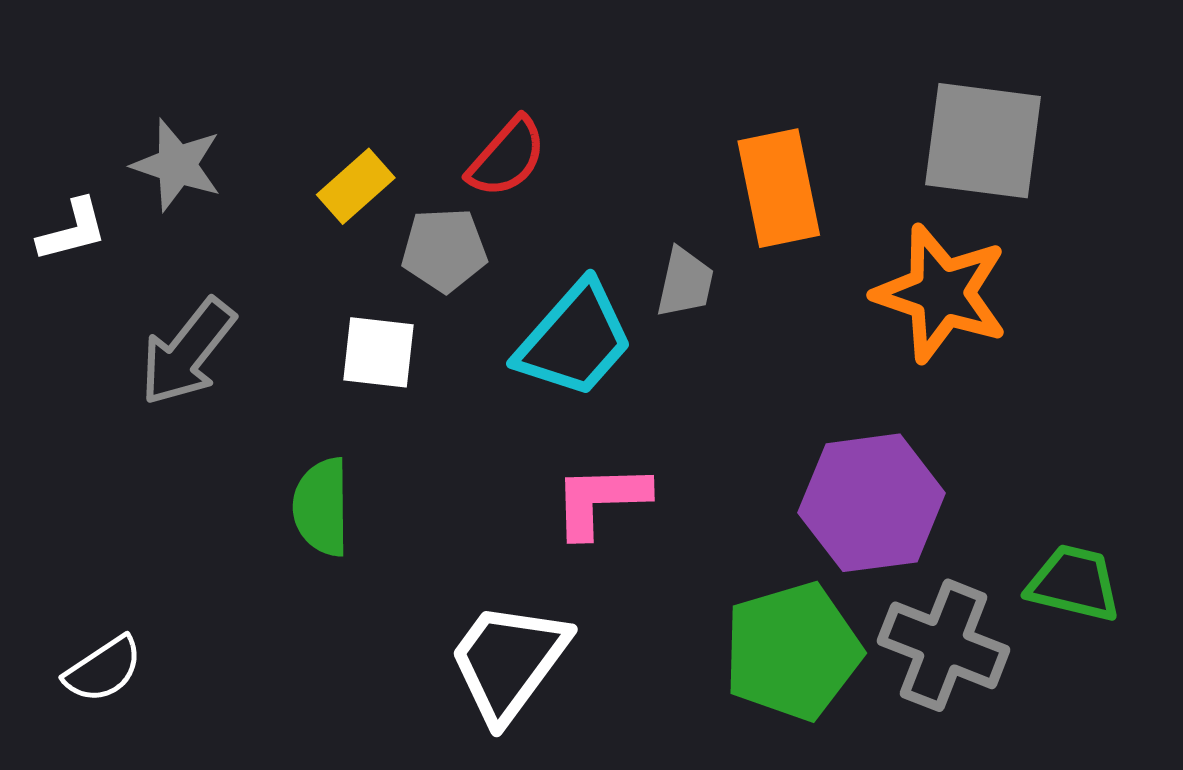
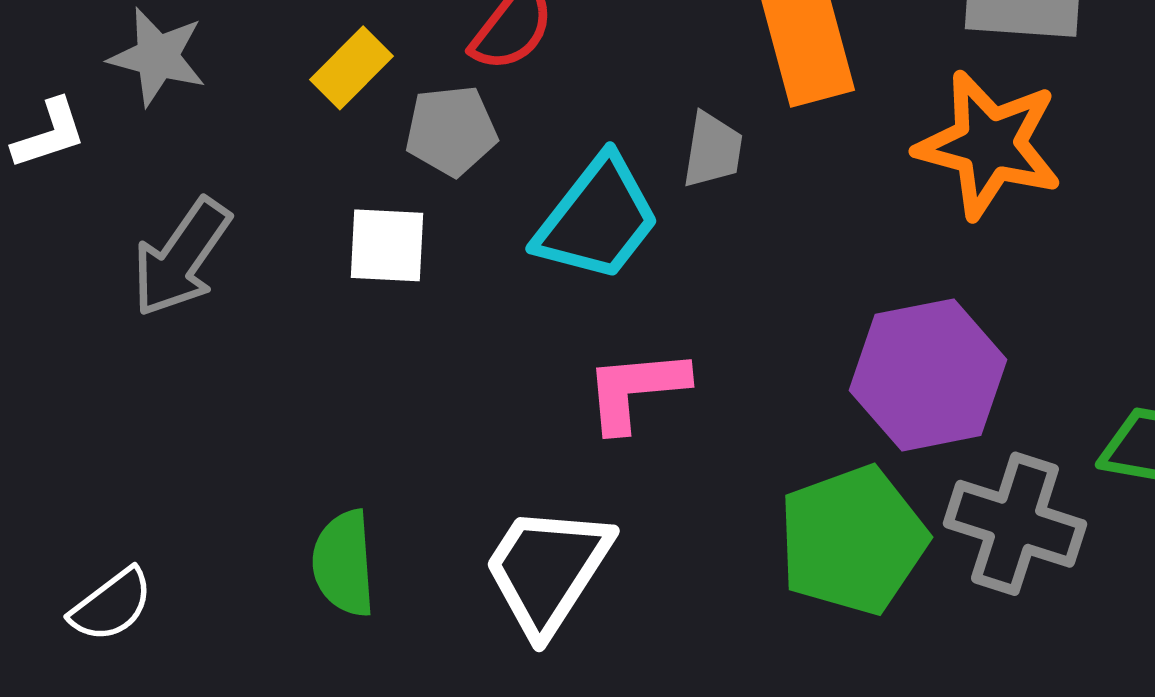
green semicircle: (321, 507) -> (344, 563), moved

